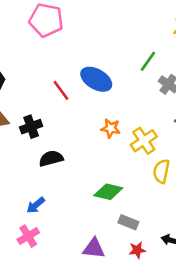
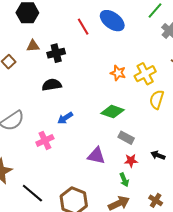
orange star: (111, 128) -> (118, 73), moved
black semicircle: (51, 158) -> (52, 85), moved
blue arrow: (36, 205) -> (65, 118), moved

